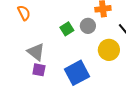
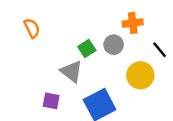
gray triangle: (36, 52) -> (71, 71), moved

